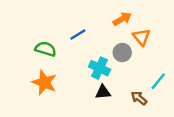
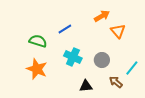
gray circle: (122, 53) -> (102, 60), moved
cyan cross: (99, 68) -> (73, 57), moved
black triangle: (103, 92) -> (86, 86), moved

